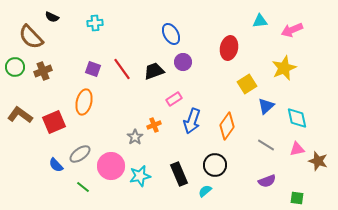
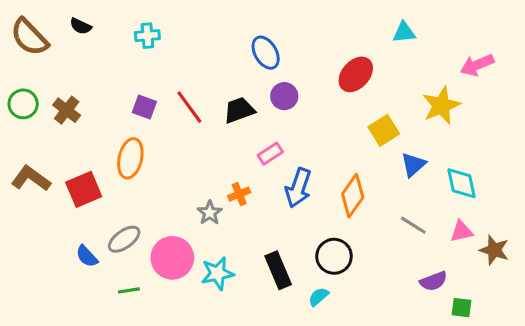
pink arrow: (292, 30) -> (477, 65), moved
brown semicircle: (31, 37) -> (29, 37), moved
red ellipse: (229, 48) -> (356, 74), turned 30
brown cross: (43, 71) -> (67, 110), turned -30
purple semicircle: (267, 181) -> (434, 281), moved
green line: (83, 187) -> (129, 290), turned -48

